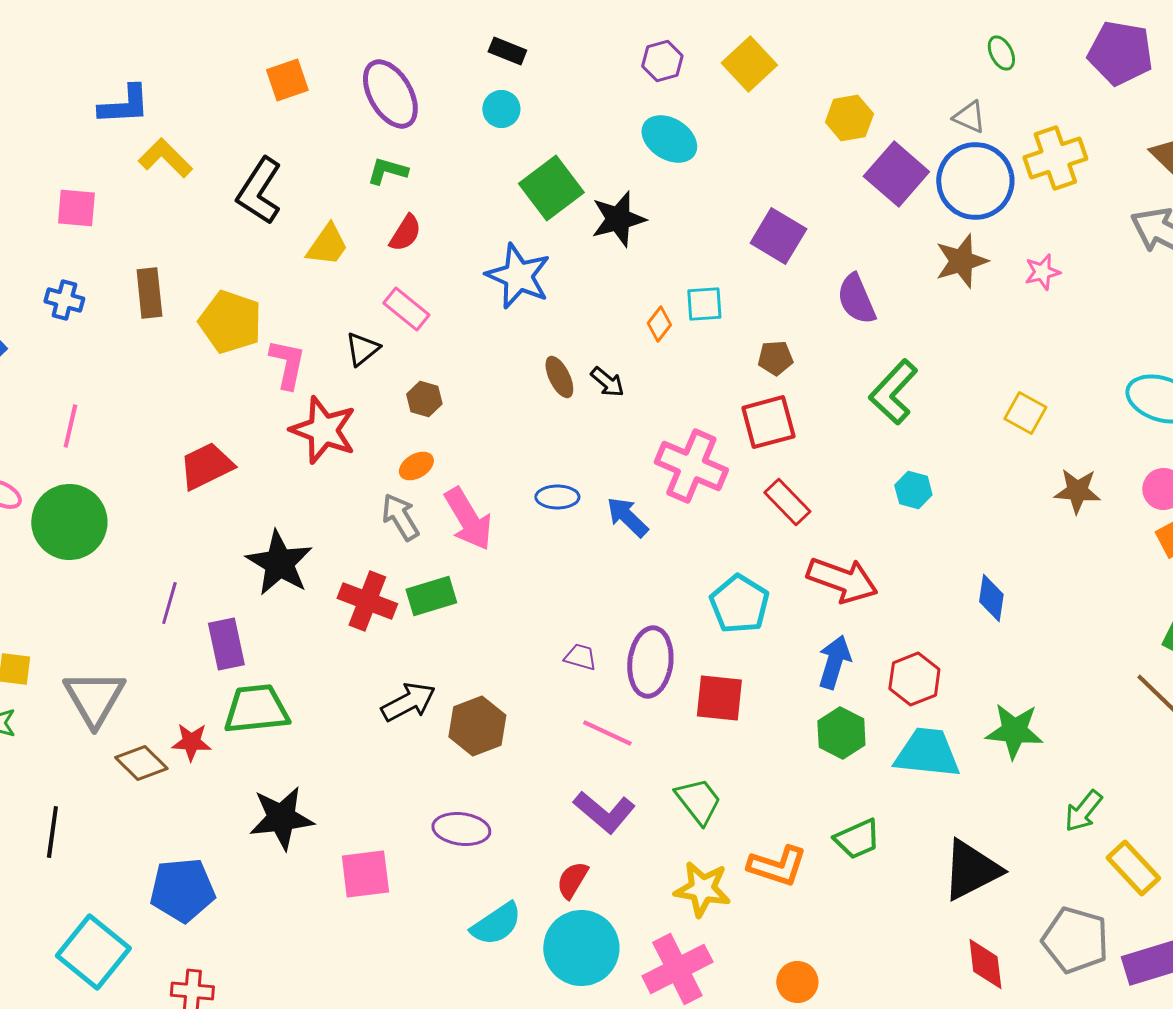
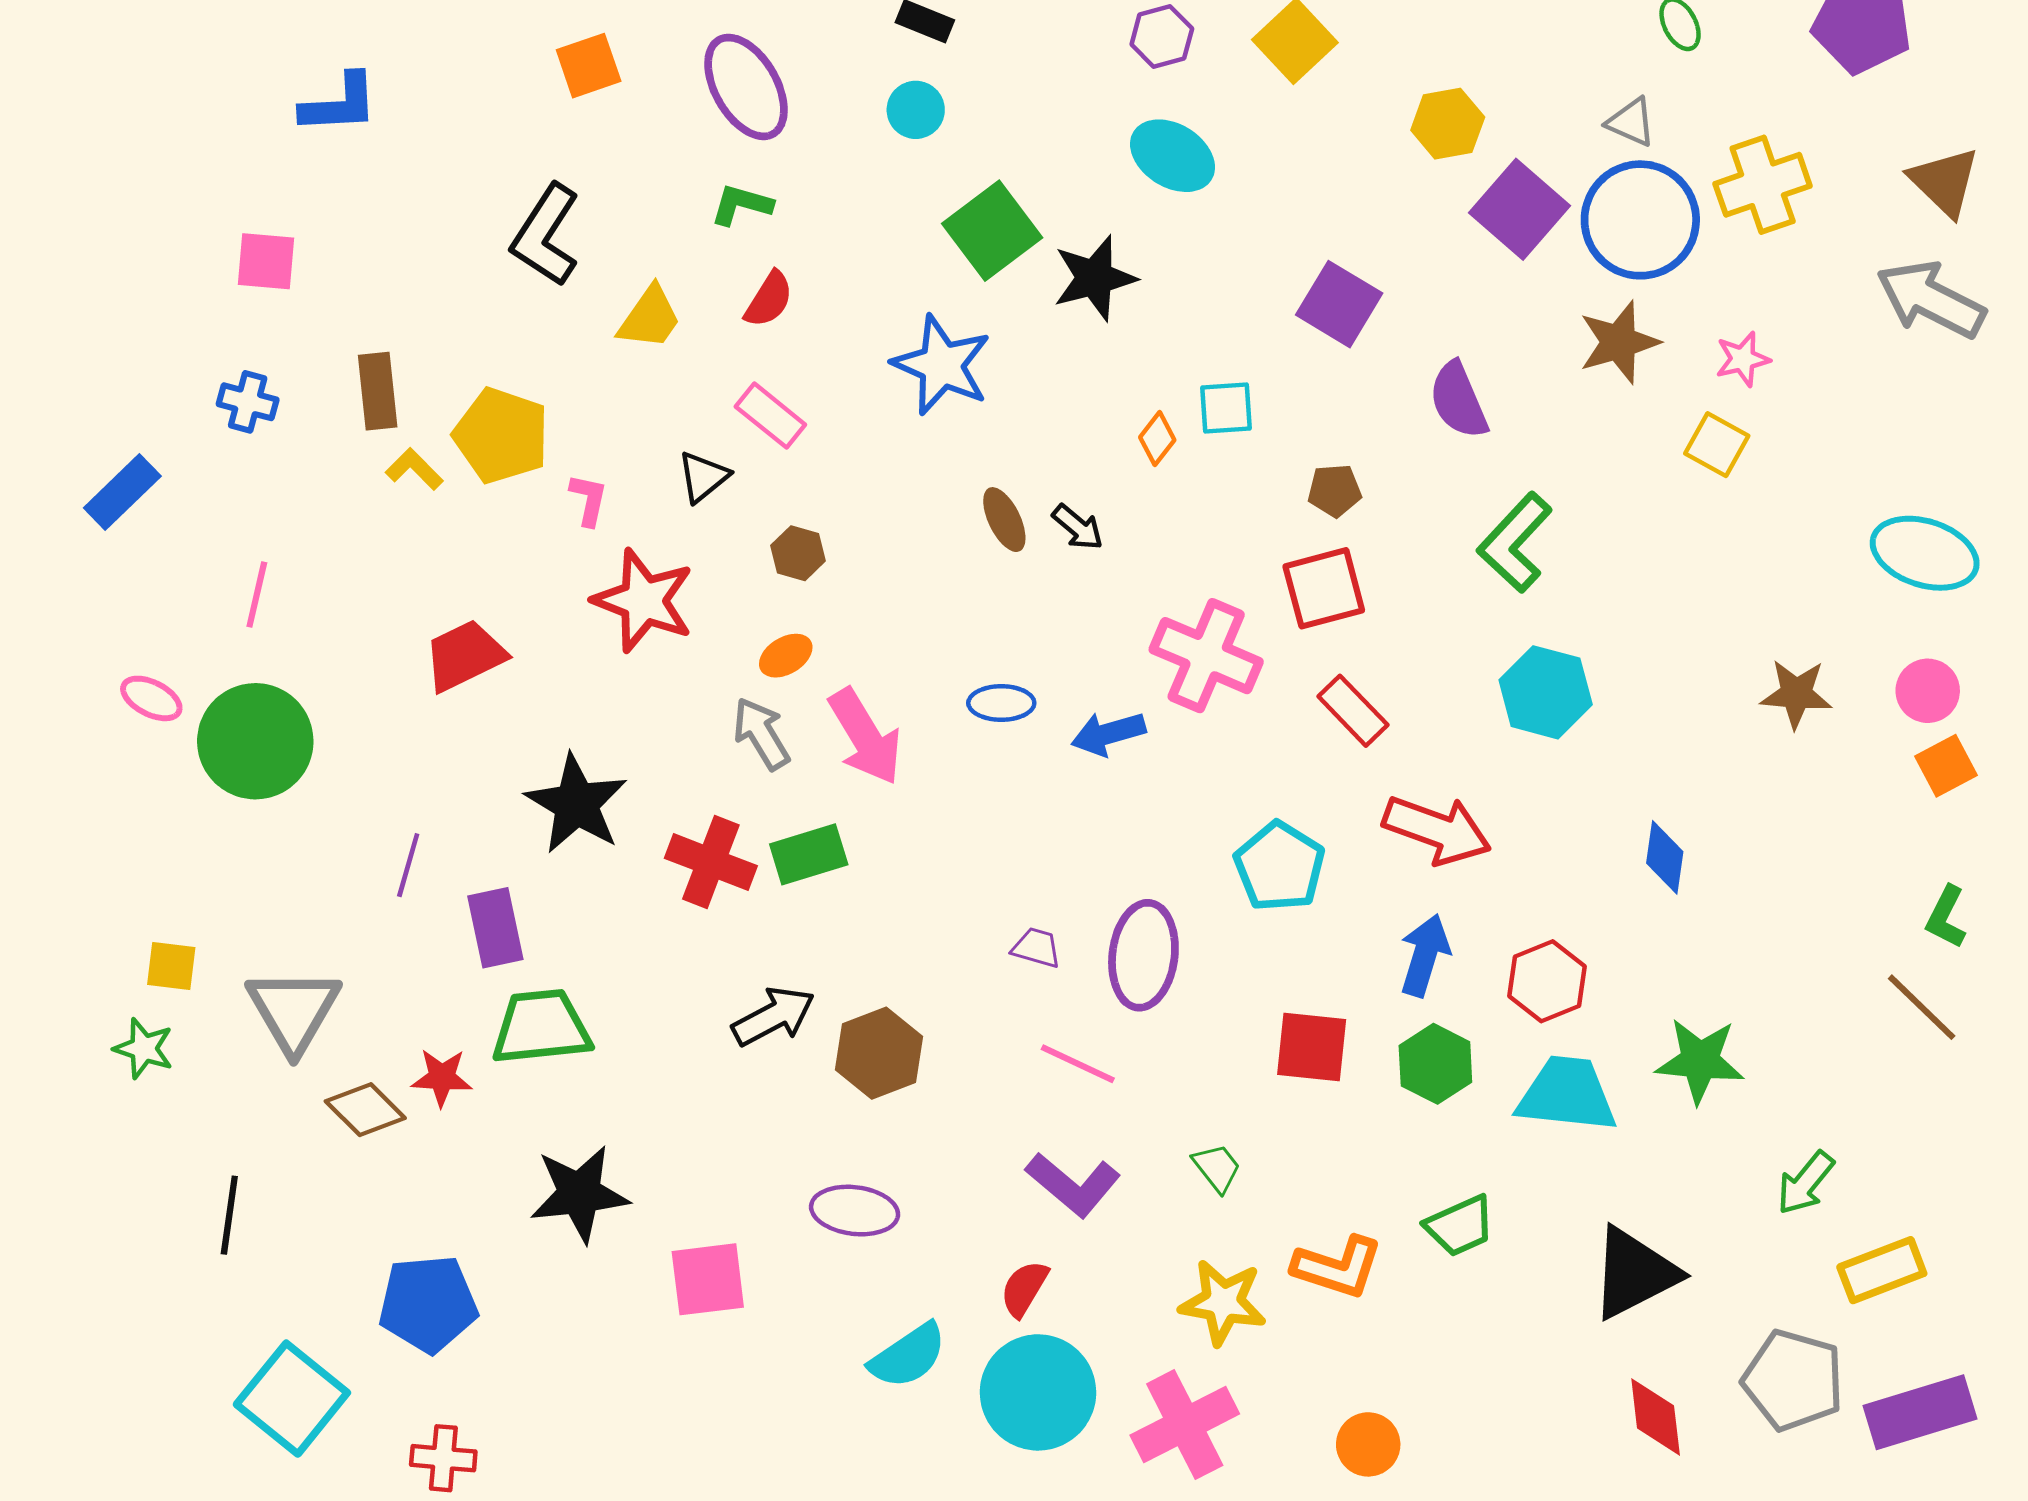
yellow L-shape: (165, 158) -> (414, 469), moved, size x0.7
pink L-shape: (287, 364) -> (589, 500), size x0.7
yellow square: (1025, 413) -> (1717, 445), moved
cyan hexagon: (913, 490) -> (1546, 692), size x1.6
blue arrow: (627, 517) -> (1108, 734), turned -60
red square: (719, 698) -> (1312, 1047), moved
green trapezoid: (698, 801) -> (1217, 1168), size x0.7
yellow rectangle: (1133, 868) -> (1882, 1270), turned -68

